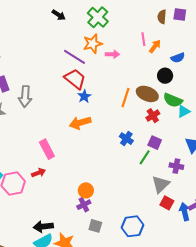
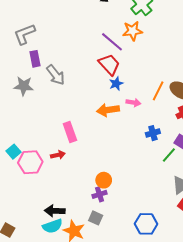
pink arrow: (112, 54) -> (133, 103), moved
gray arrow: (25, 96) -> (56, 75), turned -50
blue cross: (126, 139) -> (153, 133), turned 32
gray square: (95, 226) -> (96, 218), moved

